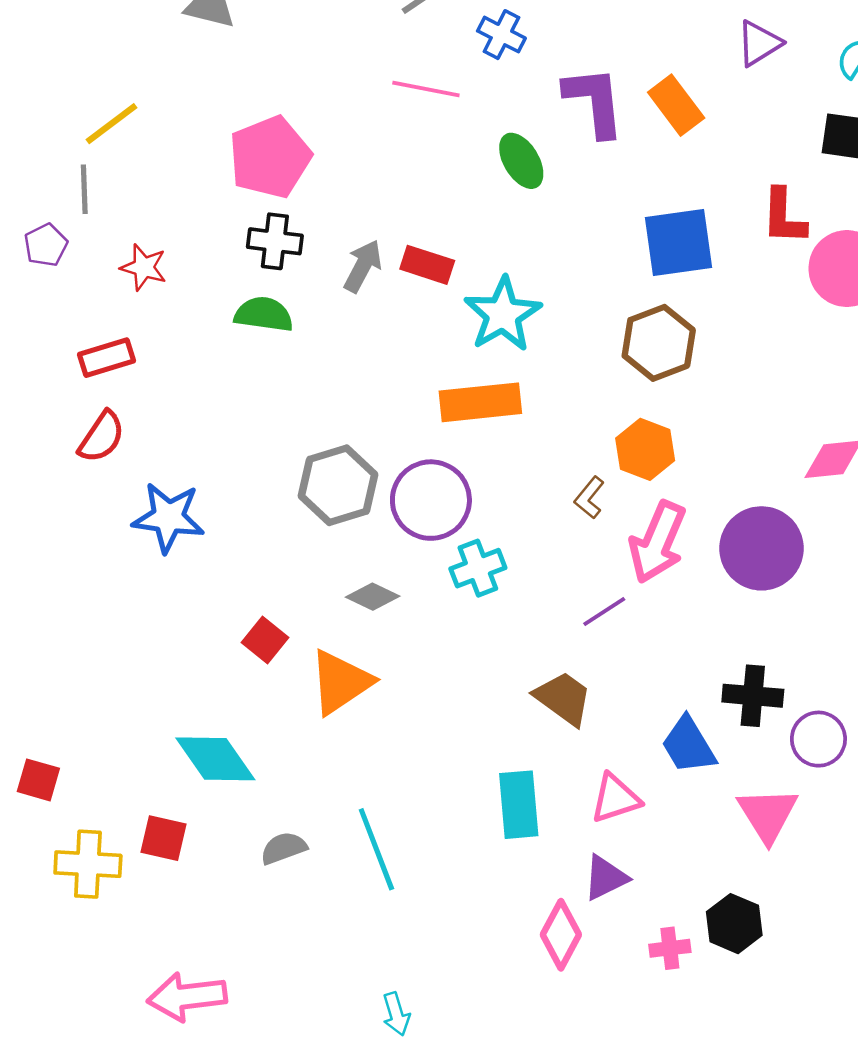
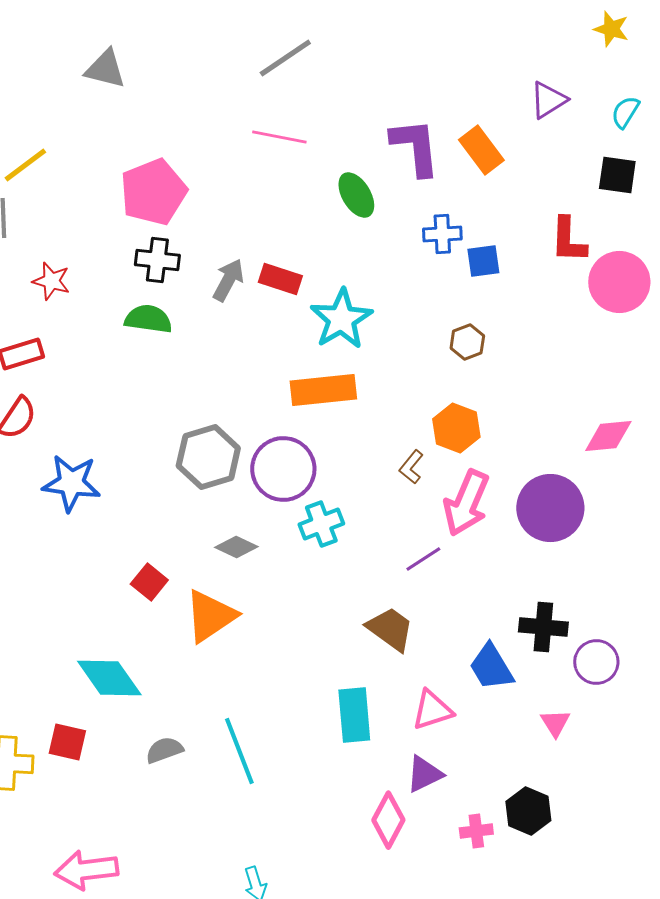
blue cross: (501, 35) -> (442, 234), moved, turned -30
blue square: (679, 243) -> (483, 261), size x0.6
brown hexagon: (659, 343) -> (467, 342), size x0.6
pink triangle: (768, 815) -> (555, 723), size x0.6

